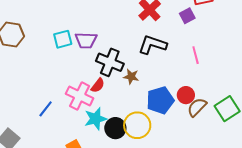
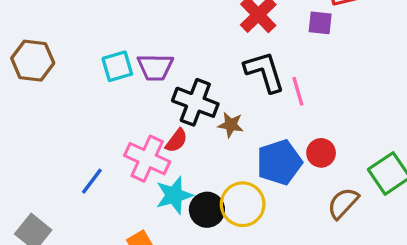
purple square: (187, 16) -> (320, 23), turned 35
black L-shape: (153, 45) -> (264, 72), turned 56
pink line: (196, 55) -> (298, 91), moved
brown semicircle: (197, 107) -> (343, 203), moved

